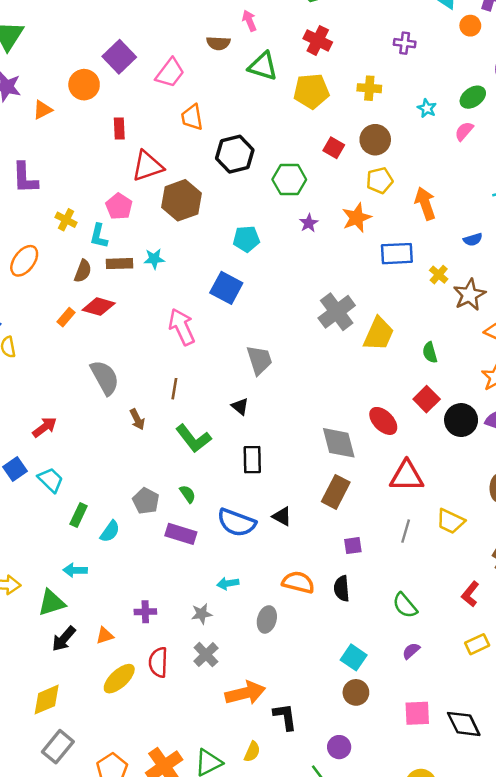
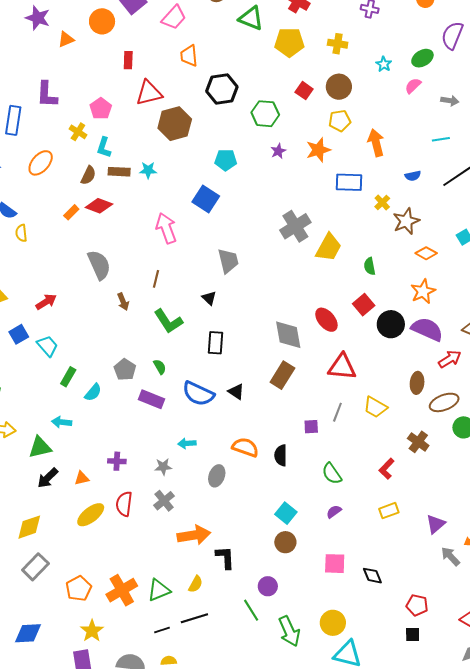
pink pentagon: (119, 206) -> (101, 109), moved
purple square: (353, 546) -> (311, 427), moved
black diamond: (464, 724) -> (372, 576), size x0.7

